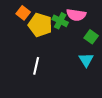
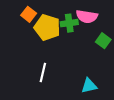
green cross: (60, 21) -> (69, 23), turned -35
cyan triangle: (86, 60) -> (89, 86), moved, turned 49

